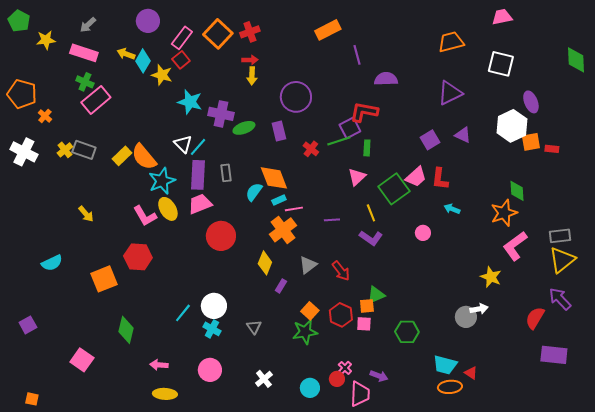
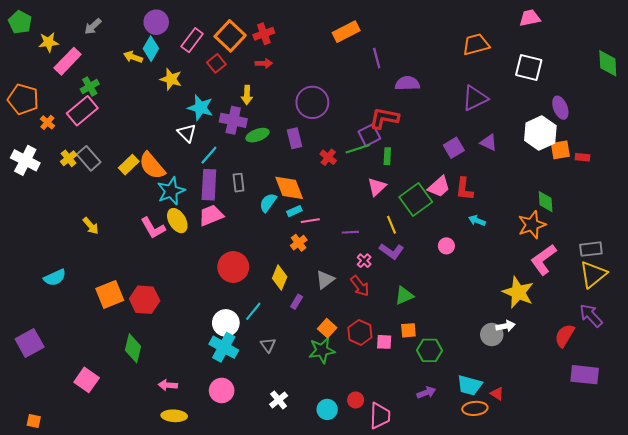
pink rectangle: (84, 53) -> (68, 61), moved, turned -64
red square: (181, 60) -> (216, 63), moved
cyan diamond: (143, 61) -> (151, 49), moved
yellow arrow: (252, 76) -> (247, 95), moved
green cross: (85, 82) -> (90, 87), turned 36
pink rectangle: (96, 100) -> (82, 111), moved
white triangle: (183, 144) -> (187, 133), moved
gray rectangle: (84, 150) -> (89, 158), turned 30
orange cross: (283, 230) -> (299, 243), size x0.6
red circle: (221, 236) -> (233, 267), moved
red hexagon: (138, 257) -> (145, 300), moved
yellow star: (491, 277) -> (518, 292), size x1.4
green triangle: (376, 295) -> (404, 295), moved
orange square: (367, 306) -> (408, 330), moved
cyan line: (183, 313) -> (253, 311), moved
purple square: (28, 325) -> (30, 343), size x1.5
cyan cross: (212, 329) -> (224, 347), size x1.5
pink cross: (345, 368) -> (364, 261), moved
purple arrow: (379, 376) -> (426, 393), moved, turned -42

